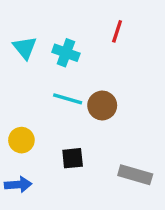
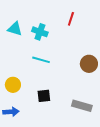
cyan triangle: (25, 48) -> (15, 29), turned -35
brown circle: (102, 105) -> (89, 64), moved

